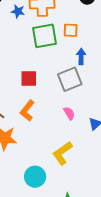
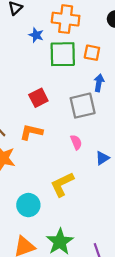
blue star: (18, 11) -> (36, 35), moved
red square: (29, 79) -> (38, 98), turned -36
orange L-shape: (27, 111) -> (31, 132), turned 55

